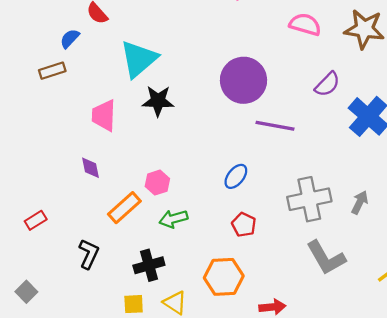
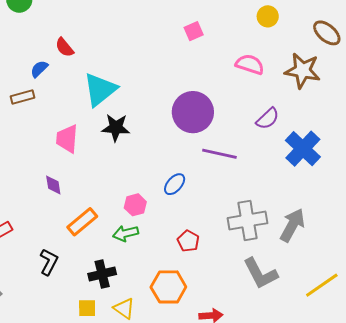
blue ellipse: (236, 176) -> (175, 184), moved
pink hexagon: (157, 183) -> (135, 205), moved
gray arrow: (360, 202) -> (292, 225), size x1.6

